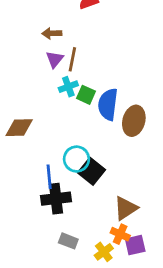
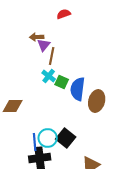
purple triangle: (55, 59) -> (44, 45), moved
cyan cross: (68, 87) -> (49, 76), turned -32
cyan circle: (76, 159) -> (48, 138), moved

